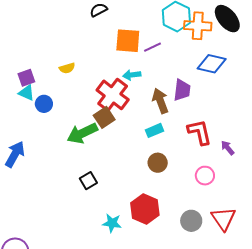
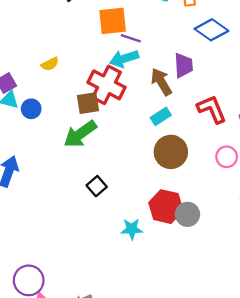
purple line: (152, 47) -> (131, 38), moved, turned 54
blue diamond: (212, 64) -> (211, 30), turned 32
cyan arrow: (132, 75) -> (124, 59), size x1.4
brown square: (104, 117) -> (88, 103), moved, turned 35
brown circle: (158, 163) -> (171, 152), size x1.5
gray circle: (191, 221) -> (187, 214), moved

